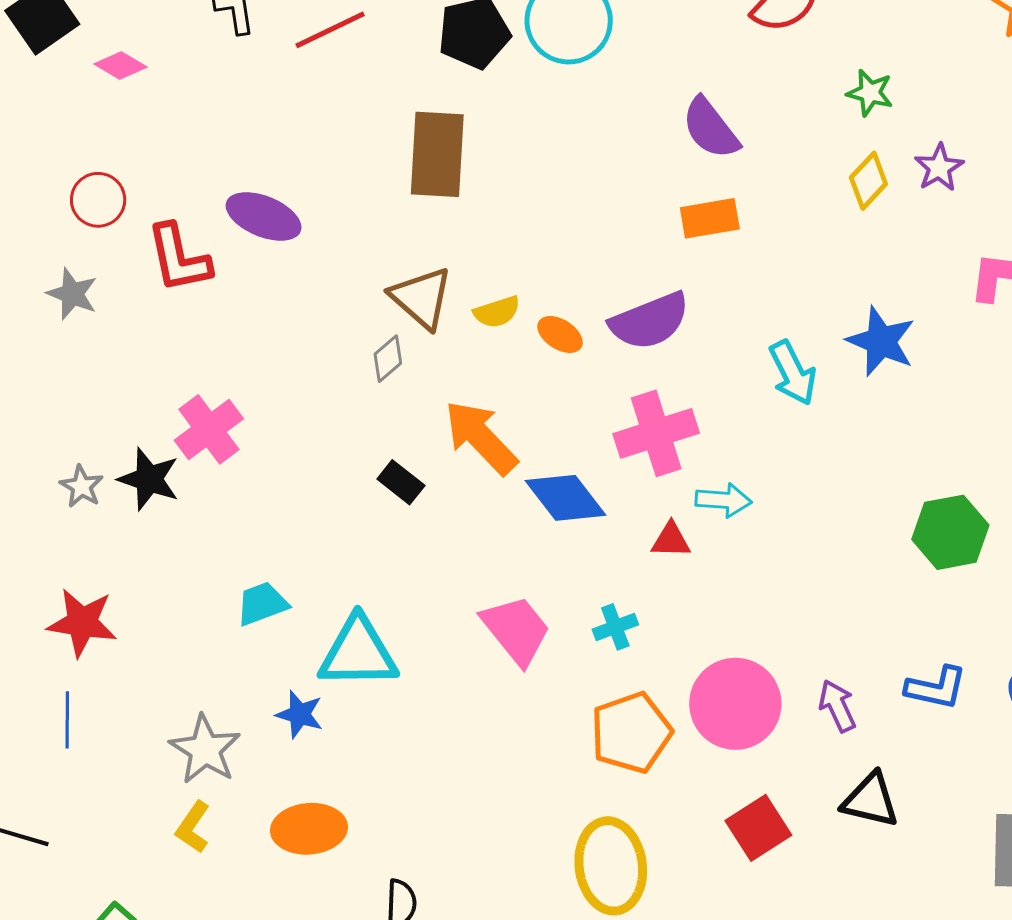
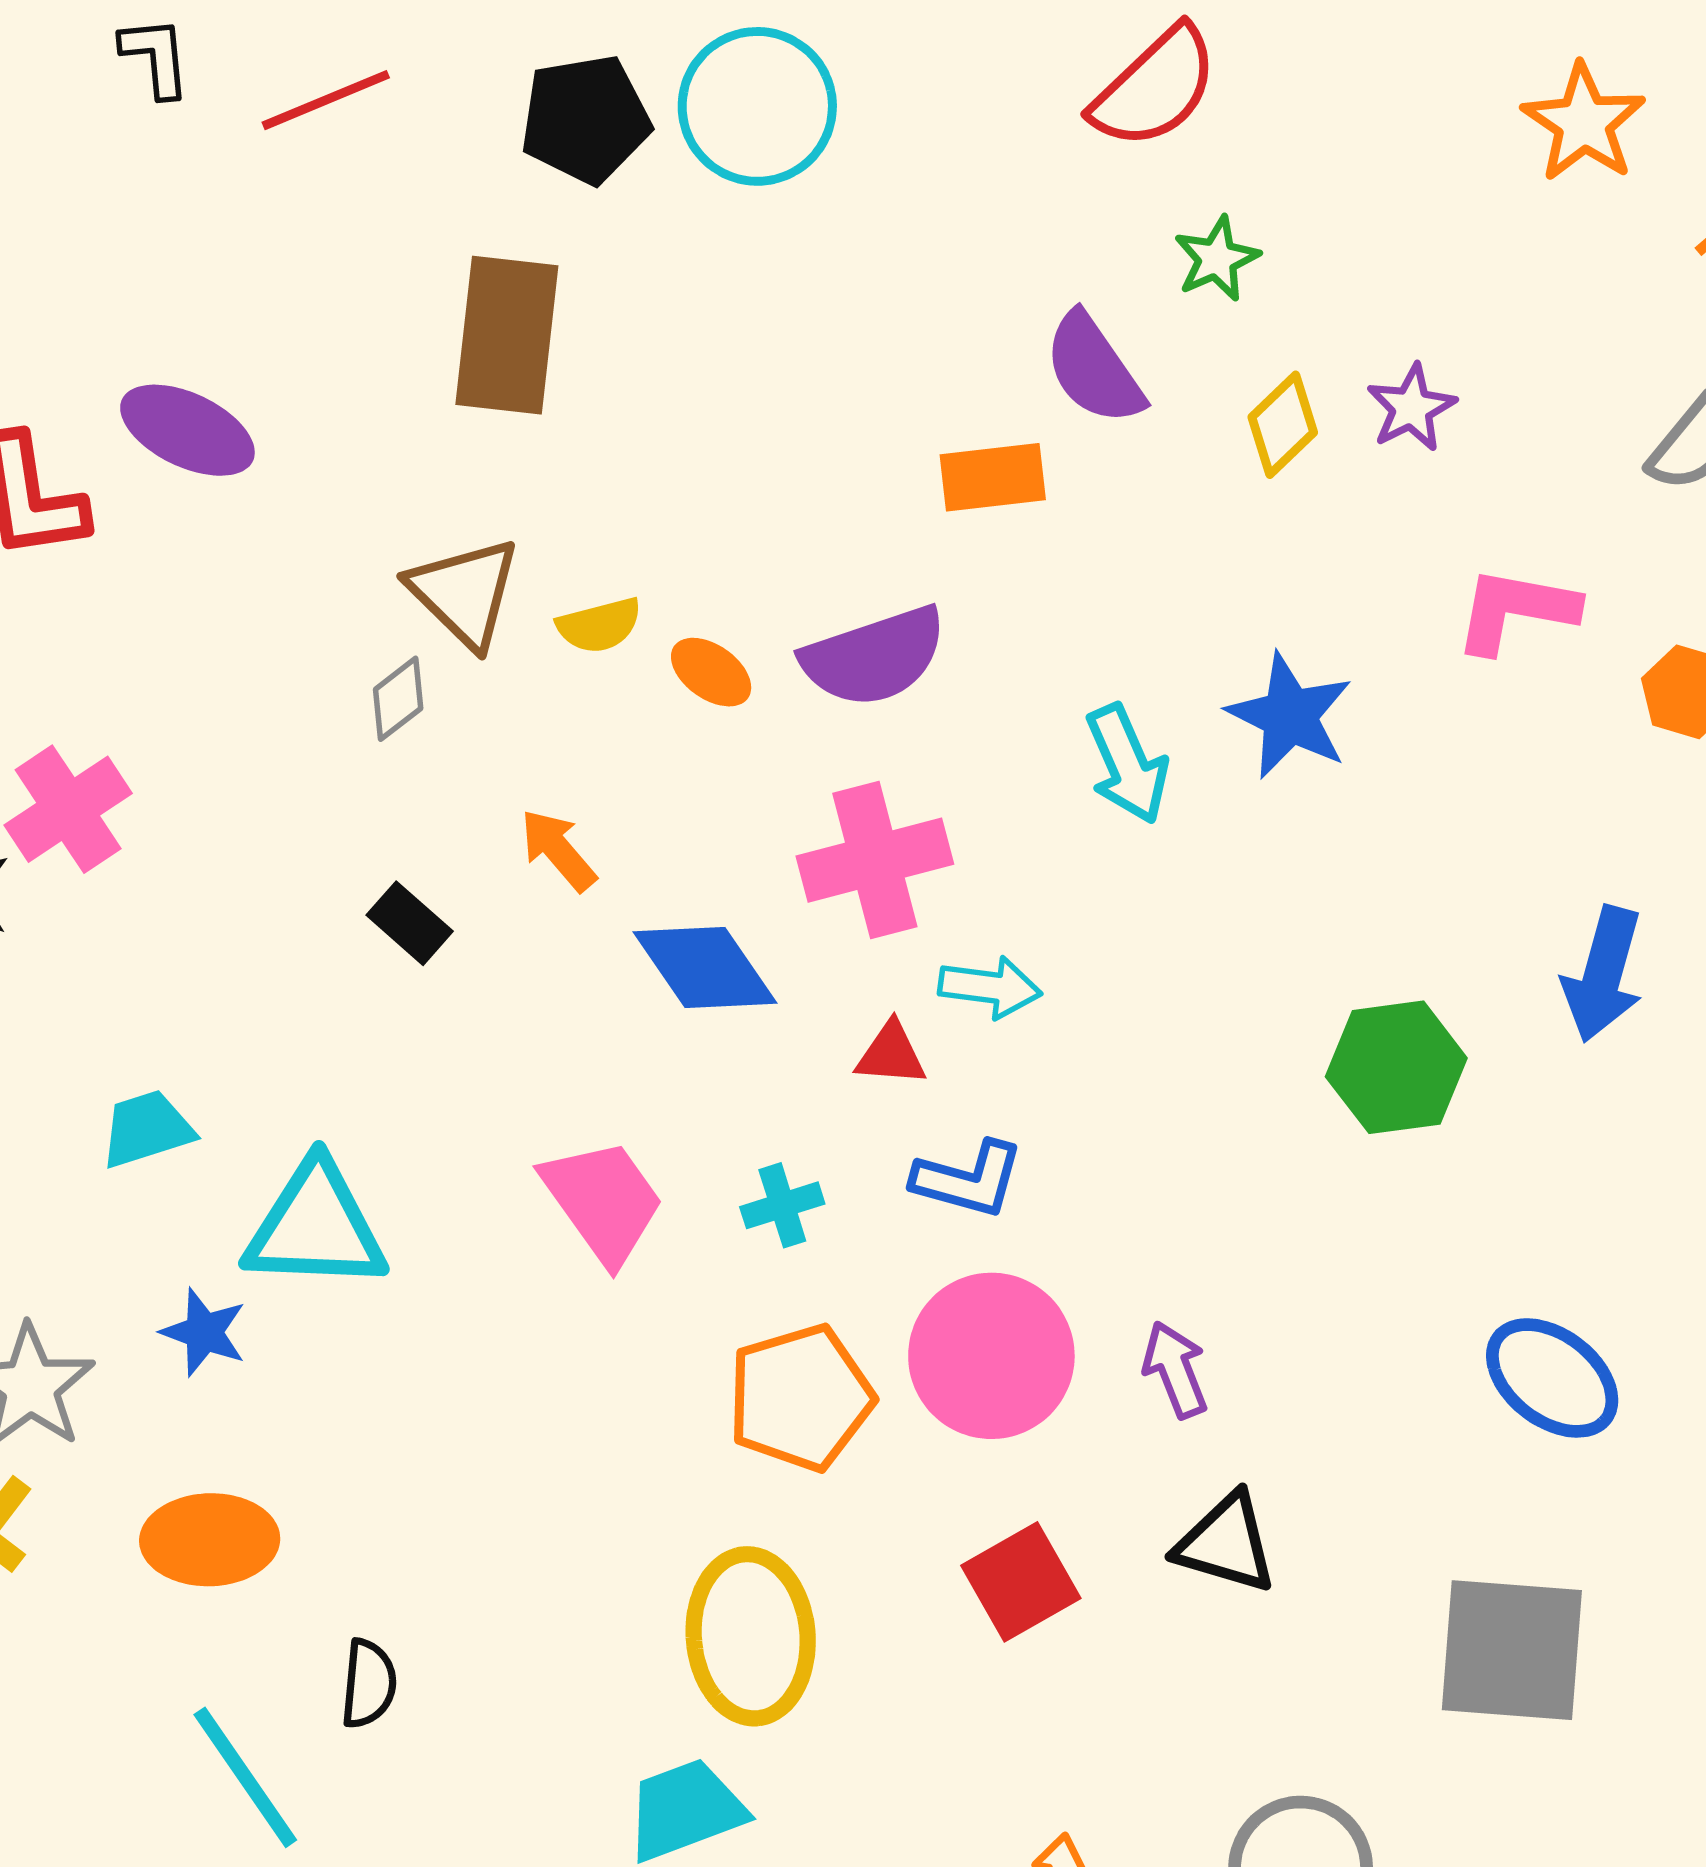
green star: (870, 93) -> (1217, 259), moved, turned 30
purple semicircle: (710, 128) -> (1094, 369), moved
orange arrow: (481, 437) -> (558, 850), size x0.6
blue L-shape: (936, 688) -> (968, 1179), moved

